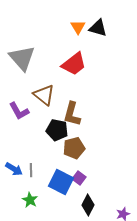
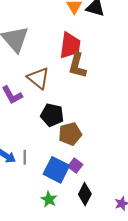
red trapezoid: (74, 64) -> (70, 45), turned -44
brown L-shape: (72, 114) -> (77, 65), moved
green star: (30, 200) -> (49, 199), moved

